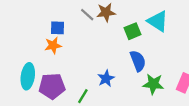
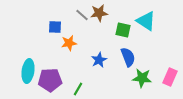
green square: (132, 31) -> (123, 30), turned 35
orange star: (53, 45) -> (69, 43), moved
blue star: (106, 78) -> (99, 60), moved

